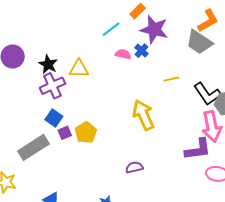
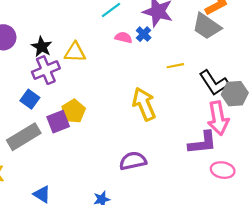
blue square: (54, 118) -> (30, 99), moved
yellow pentagon: (86, 132) -> (73, 111), moved
purple square: (65, 133) -> (58, 122), size x1.5
purple semicircle: (134, 167) -> (133, 161), size x1.4

